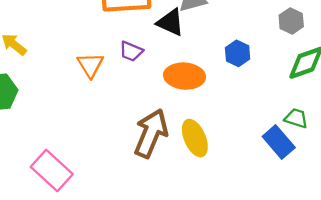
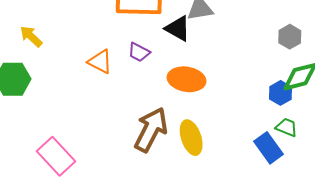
blue hexagon: (238, 53) -> (281, 93), moved
orange triangle: (90, 65) -> (100, 62), turned -36

